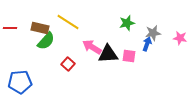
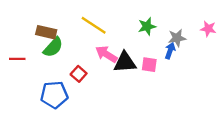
yellow line: (68, 22) -> (94, 25), moved
red line: (10, 28) -> (17, 59), moved
pink star: (180, 38) -> (208, 29), moved
blue pentagon: (20, 82) -> (54, 95), moved

